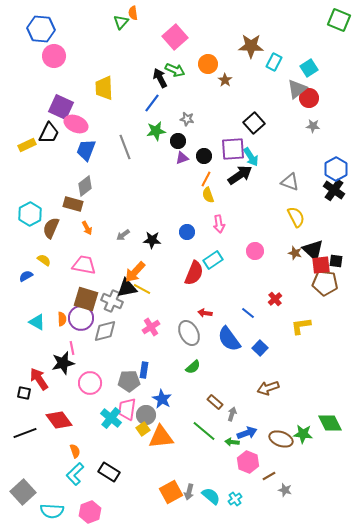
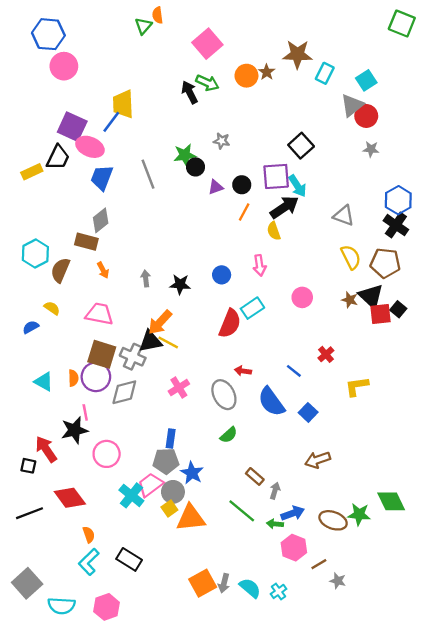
brown star: (225, 80) -> (267, 72), moved
blue line: (152, 103) -> (111, 122), moved
black circle: (178, 141) -> (195, 167), moved
yellow semicircle: (208, 195) -> (274, 231), moved
gray arrow: (123, 235) -> (146, 278), turned 120
black square: (336, 261) -> (398, 309), turned 32
brown pentagon: (325, 283) -> (385, 263), moved
gray pentagon: (129, 381) -> (166, 461), moved
pink trapezoid: (127, 409) -> (150, 485), turned 45

